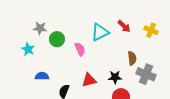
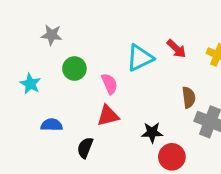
gray star: (40, 28) -> (52, 35), moved
black star: (115, 77) -> (152, 132), moved
red triangle: (89, 80) -> (108, 116), moved

